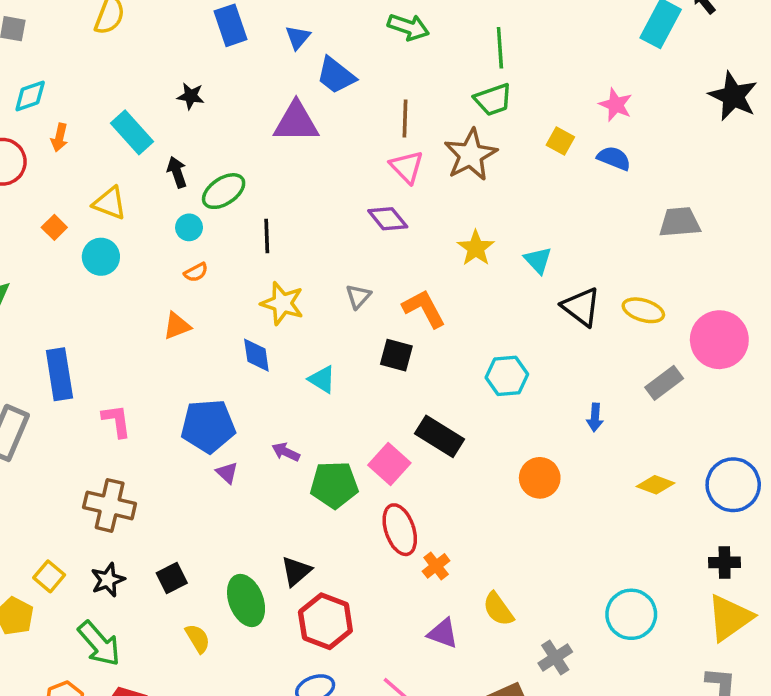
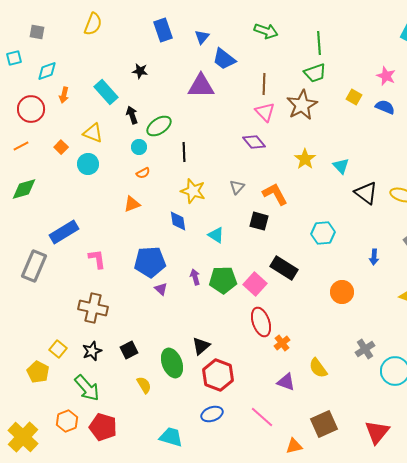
blue rectangle: (59, 374) -> (64, 232), turned 68
purple arrow: (286, 452) -> (195, 277), turned 49
green pentagon: (334, 485) -> (223, 280), moved
gray cross: (555, 657) -> (365, 349), moved

